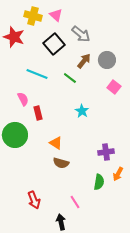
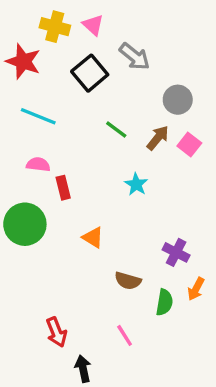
brown arrow: (84, 61) -> (158, 138), moved
cyan line: (37, 74) -> (38, 116), moved
pink semicircle: (23, 99) -> (38, 164), turned -56
purple cross: (106, 152) -> (176, 252), turned 35
brown semicircle: (61, 163) -> (128, 281), moved
black arrow: (61, 222) -> (83, 369), moved

